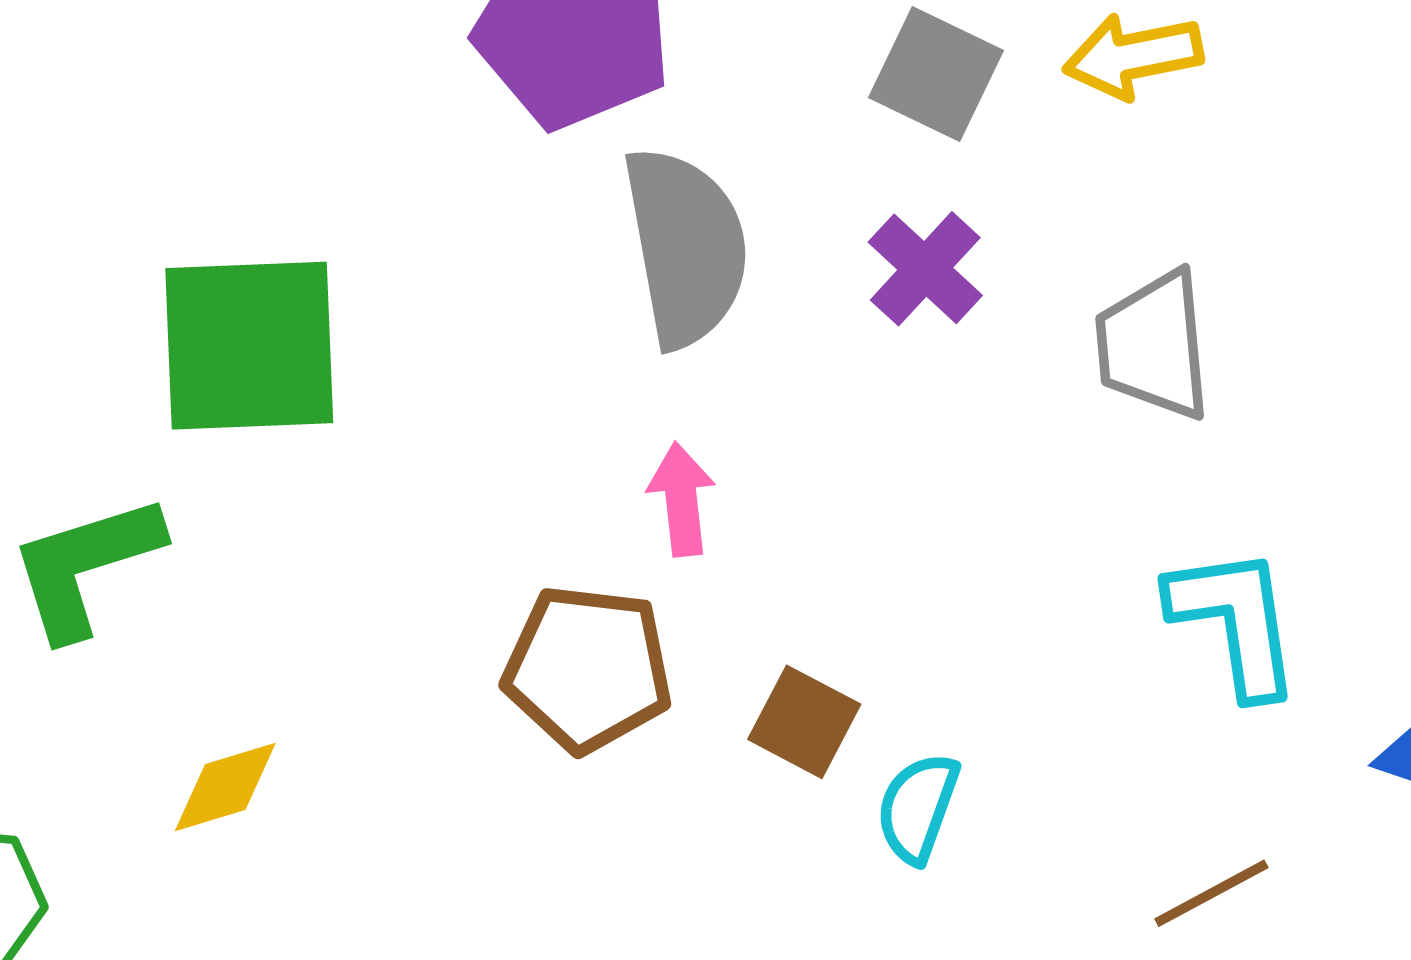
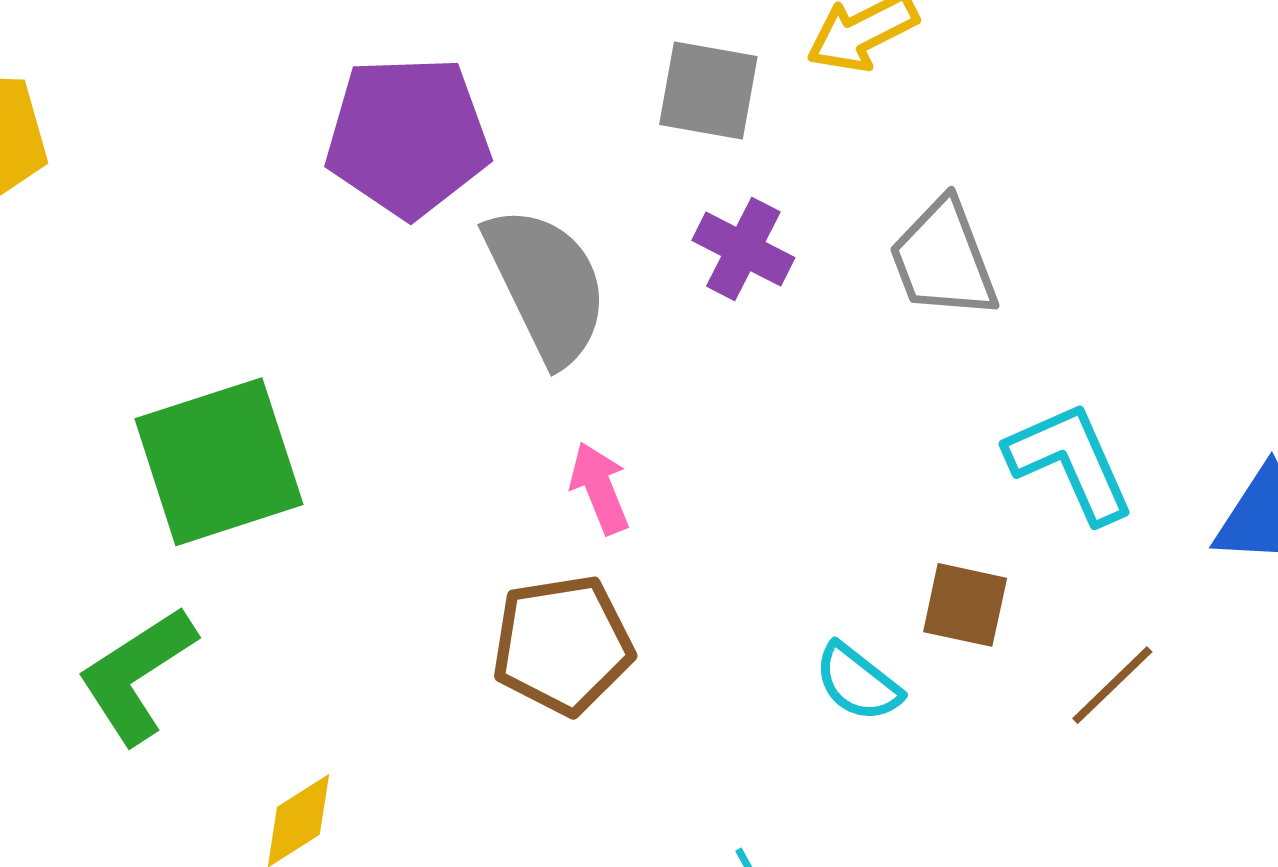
brown square: (804, 722) -> (965, 605), moved
cyan semicircle: (918, 808) -> (858, 683), turned -56

